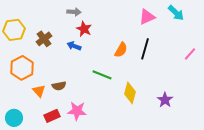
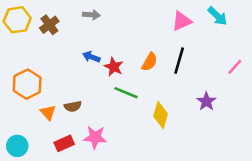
red star: (84, 29) -> (114, 67), moved
yellow hexagon: (14, 30) -> (17, 20), moved
brown cross: (44, 39) -> (49, 25), moved
purple star: (165, 100) -> (206, 101), moved

